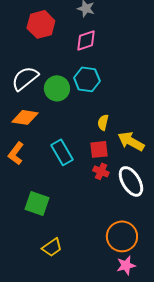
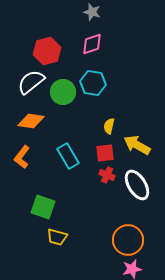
red hexagon: (41, 24) -> (47, 51), moved
yellow trapezoid: (52, 247) -> (57, 237), moved, turned 50

